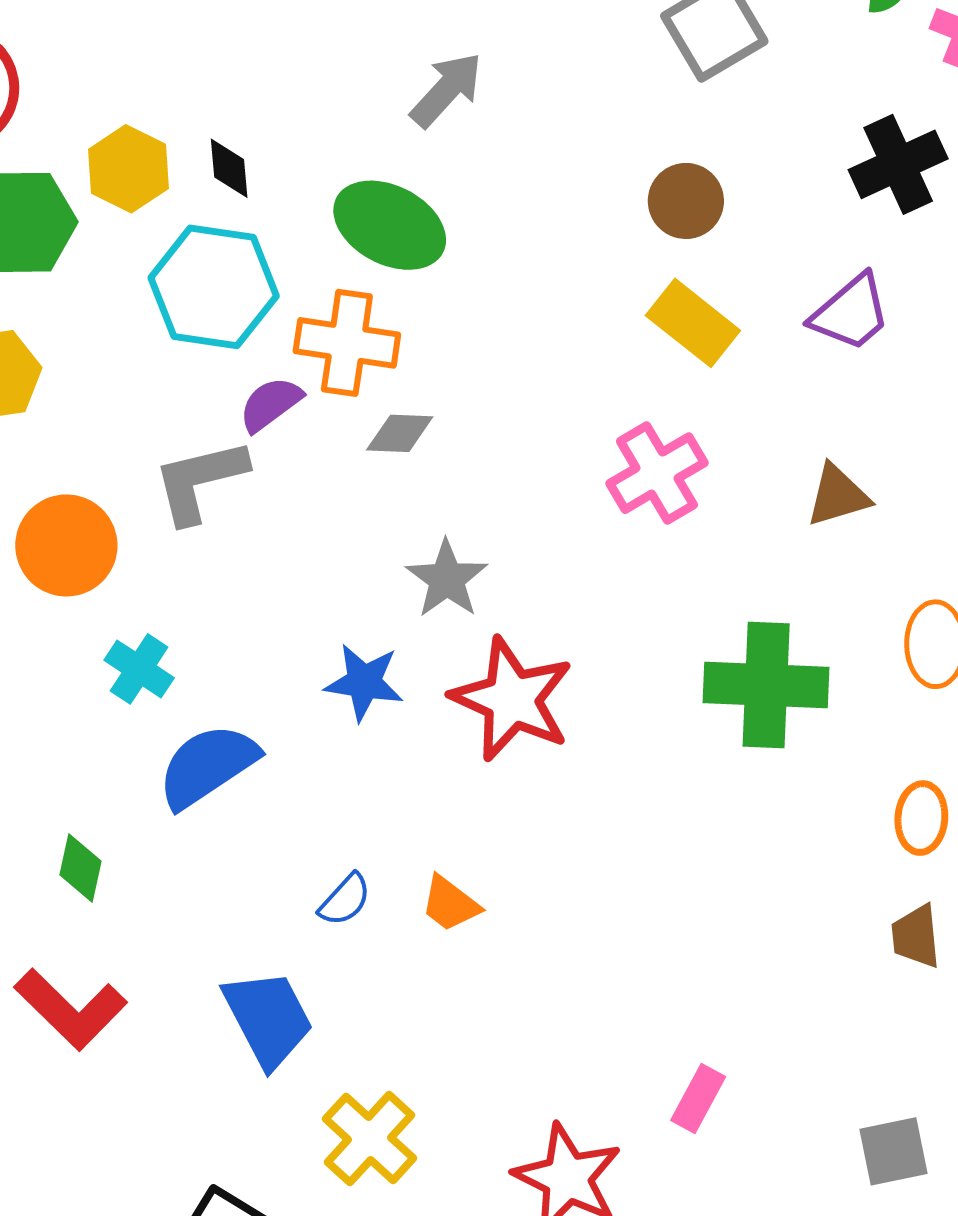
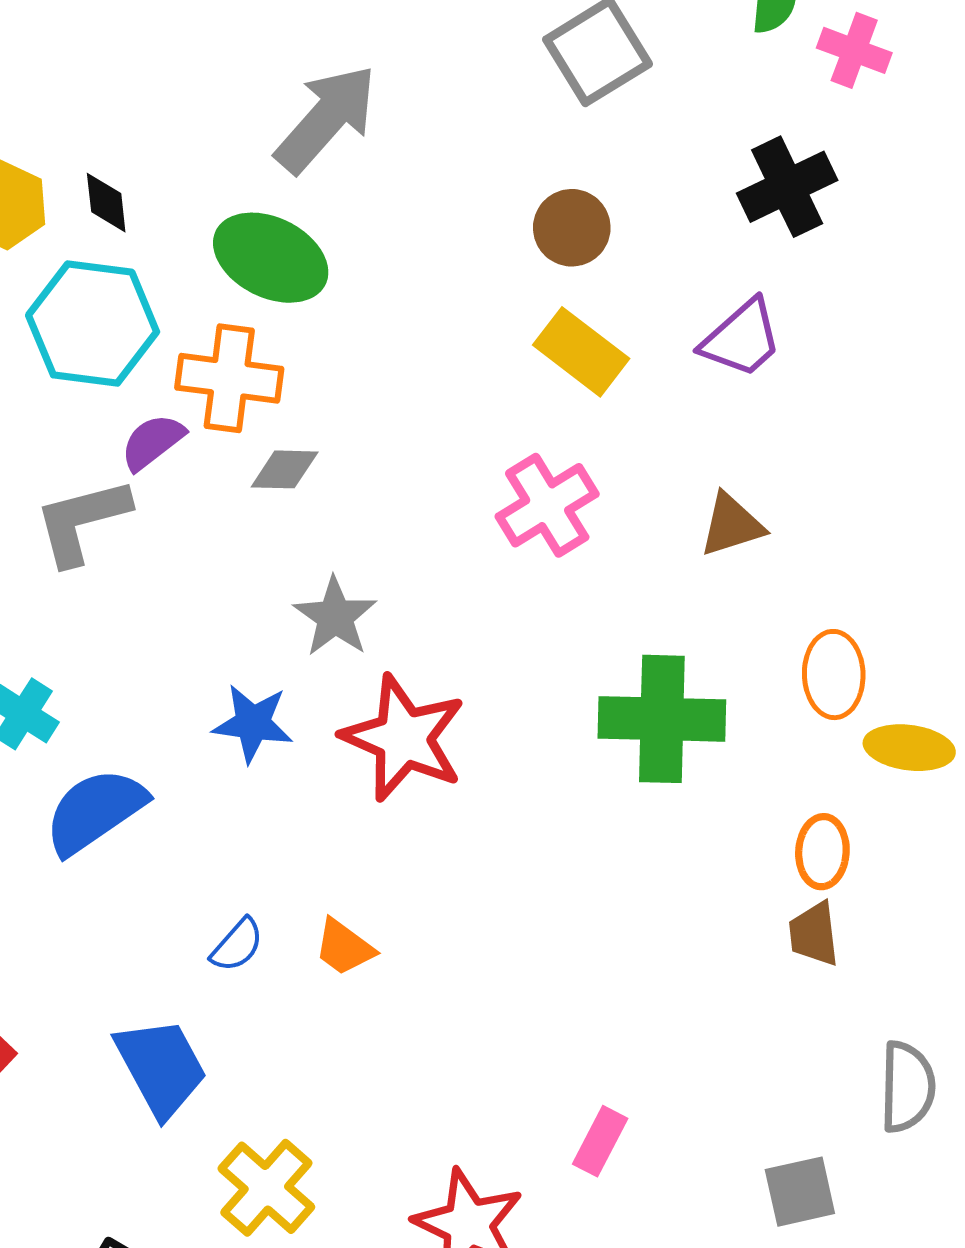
gray arrow: (447, 90) -> (326, 119), size x1.4
brown trapezoid: (916, 936) -> (814, 934), moved

